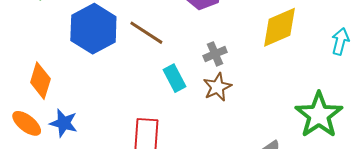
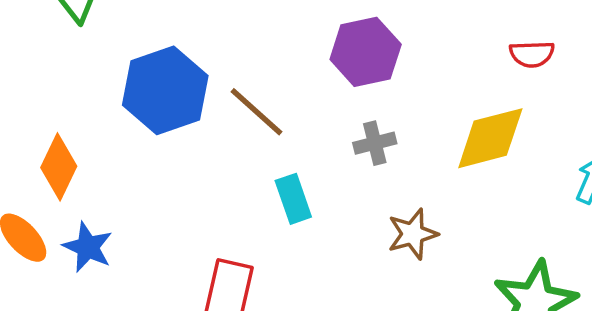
gray cross: (215, 54) -> (375, 143), moved
brown star: (217, 87) -> (413, 234), moved

